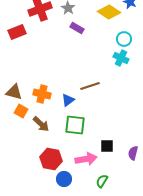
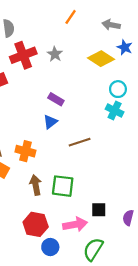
purple rectangle: (77, 28) -> (56, 99), moved
blue triangle: (68, 100) -> (50, 122), moved
brown arrow: (41, 124) -> (36, 185), moved, turned -144
green semicircle: (102, 181) -> (93, 249), size x1.5

